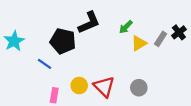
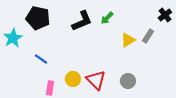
green arrow: (126, 27) -> (107, 18), moved
black cross: (179, 32) -> (165, 15), moved
black pentagon: (63, 41) -> (38, 18), moved

